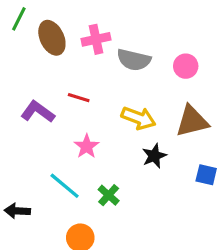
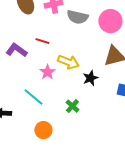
pink circle: (186, 66) -> (110, 21), size x1.5
yellow arrow: (138, 118) -> (68, 62), moved
green cross: (109, 195) -> (72, 106), moved

